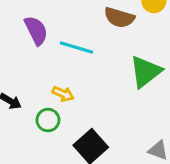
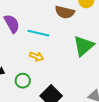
yellow arrow: (63, 94) -> (37, 57), moved

